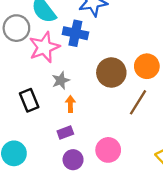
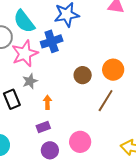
blue cross: (75, 33) -> (52, 41), turned -30
brown circle: (111, 72) -> (83, 75), size x0.7
gray star: (61, 80) -> (30, 81), moved

